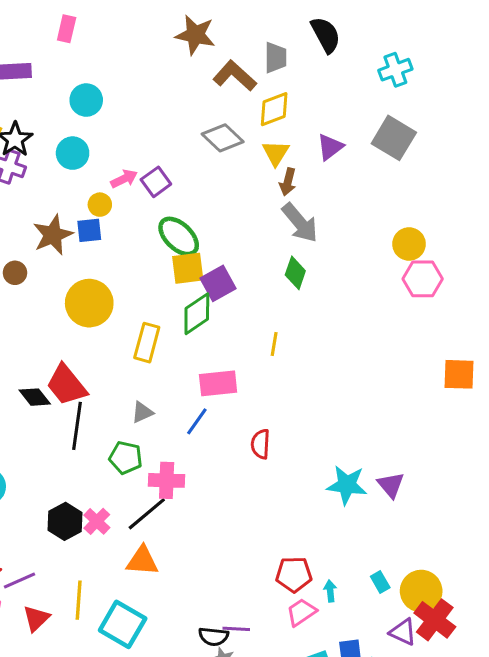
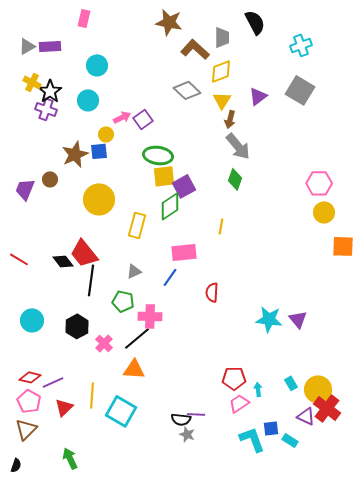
green ellipse: (179, 236) -> (158, 155), turned -36
yellow circle: (409, 244) -> (324, 212), moved
black hexagon: (65, 521) -> (77, 326), moved

